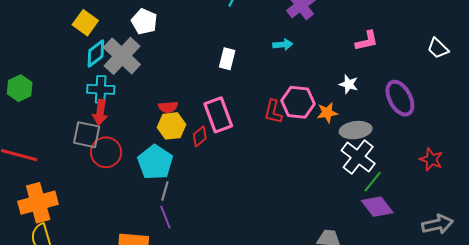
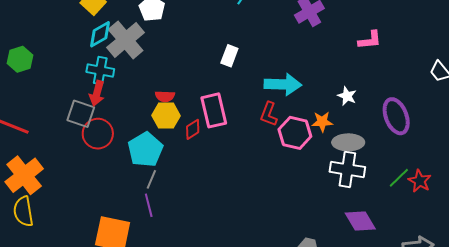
pink L-shape: (367, 41) -> (370, 40), moved
cyan arrow: (283, 45) -> (283, 84), moved, size x1.8
pink hexagon: (298, 102) -> (295, 133), moved
white cross: (358, 157) -> (347, 169), turned -36
green line: (373, 182) -> (399, 178), moved
orange cross: (38, 203) -> (24, 175), turned -30

